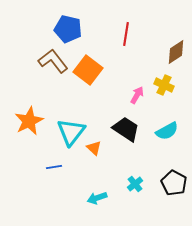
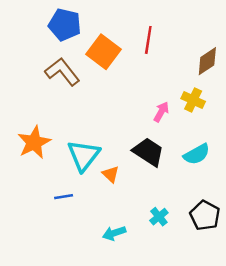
blue pentagon: (68, 29) -> (65, 25), moved
orange square: (88, 70) -> (104, 52), moved

